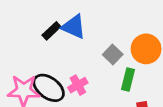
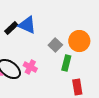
pink cross: (78, 85) -> (30, 67), turned -32

